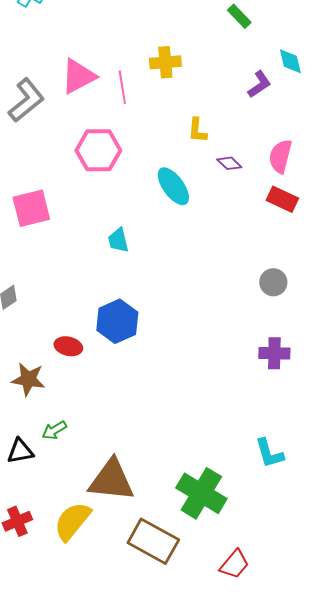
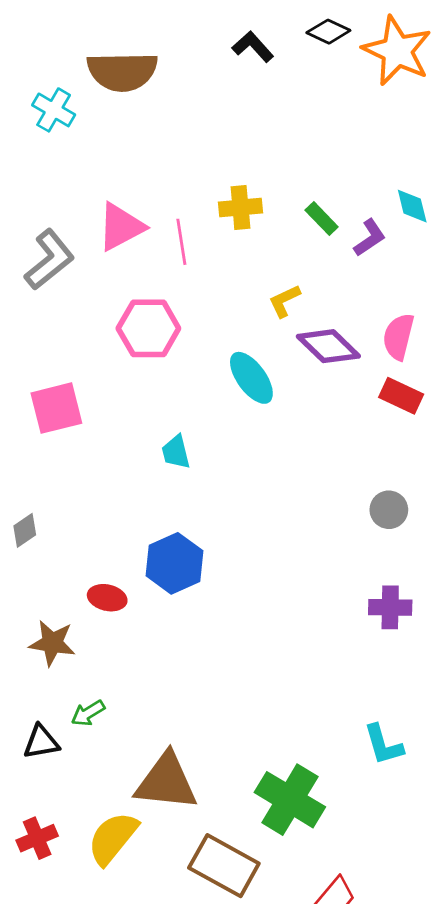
green rectangle: (239, 16) -> (322, 218), moved
yellow L-shape: (197, 130) -> (284, 301), turned 60
purple diamond: (229, 163) -> (328, 346), size x1.8

